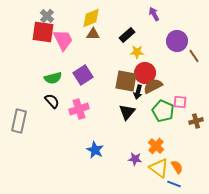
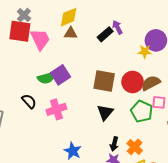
purple arrow: (154, 14) -> (117, 27), moved
yellow star: (137, 52) -> (145, 52), moved
red circle: (145, 73) -> (133, 82), moved
green semicircle: (53, 78) -> (46, 78), moved
brown semicircle: (153, 86) -> (151, 83), moved
black arrow: (138, 92) -> (114, 144), moved

